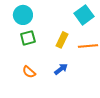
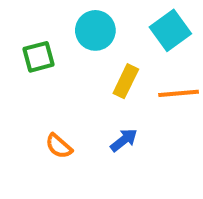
cyan circle: (23, 15) -> (95, 30), moved
green square: (28, 38) -> (39, 57), moved

